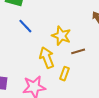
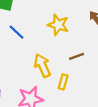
yellow star: (61, 36) -> (58, 25), moved

